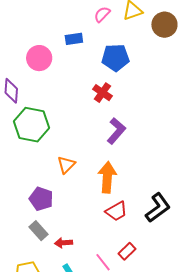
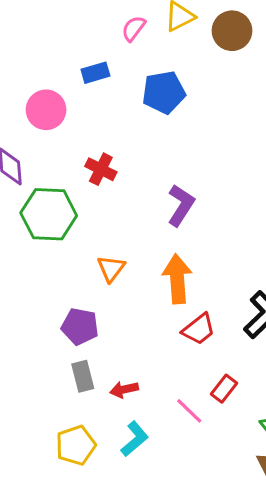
red cross: (102, 93) -> (101, 169), moved
gray rectangle: (38, 231) -> (83, 376), turned 36

